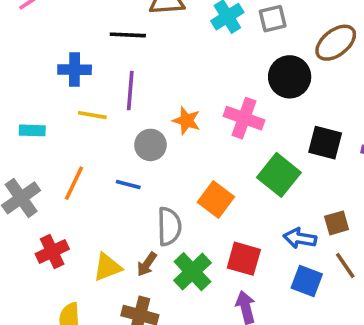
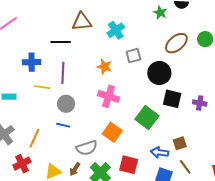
gray square: (273, 19) -> (133, 56), moved
black circle: (290, 77) -> (159, 73), moved
pink cross: (244, 118) -> (109, 96), moved
orange star: (187, 121) -> (104, 67), moved
gray circle: (150, 145) -> (66, 104), moved
orange line: (74, 183) -> (34, 138), moved
gray semicircle: (169, 226) -> (87, 148), turned 75

